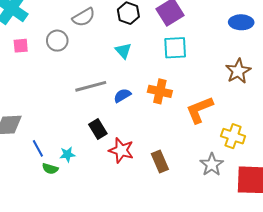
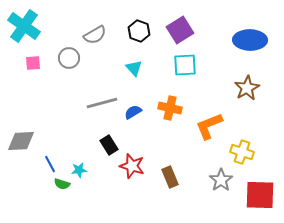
blue ellipse: (241, 22) -> (250, 40), size x1.4

